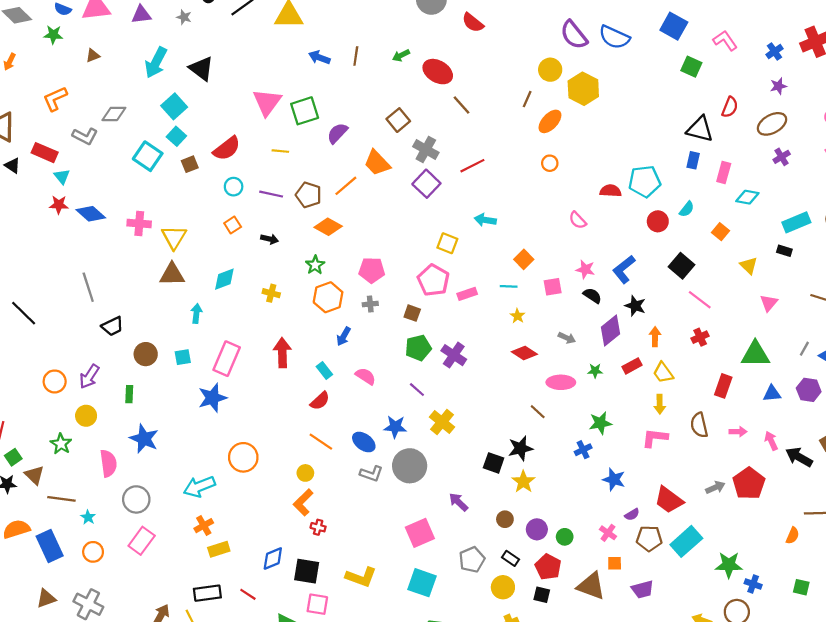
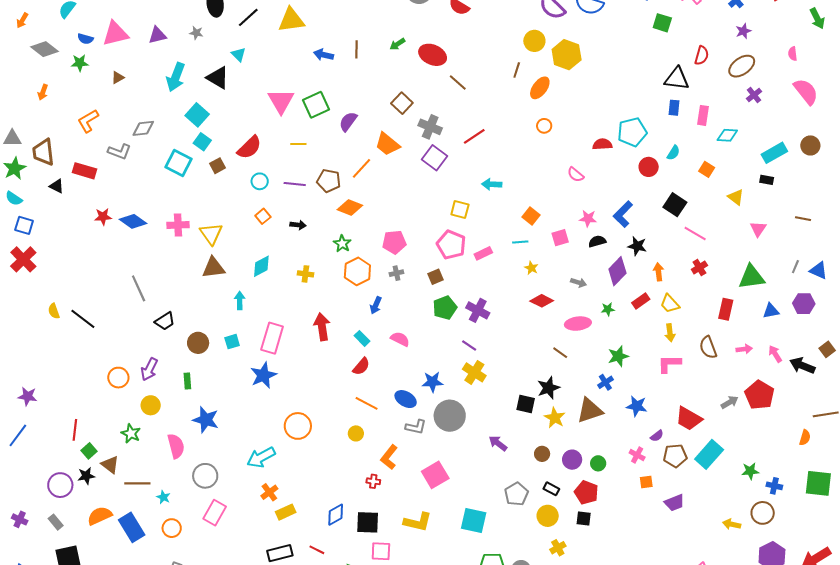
cyan triangle: (62, 176) -> (239, 54), moved
black semicircle: (592, 296) -> (597, 241), turned -42
brown square: (412, 313) -> (436, 277), turned -35
purple line: (417, 390) -> (469, 345), moved
orange L-shape: (303, 502) -> (389, 457), moved
pink square: (420, 533) -> (435, 475), moved
green star: (729, 565) -> (750, 471), size x0.7
brown triangle: (591, 586) -> (590, 410), moved, turned -32
green square: (801, 587) -> (818, 483), size x1.8

